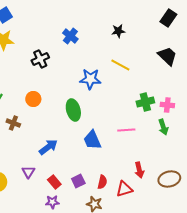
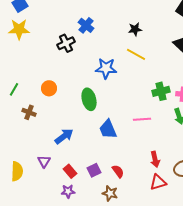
black star: (118, 31) -> (135, 29), moved
black cross: (40, 59) -> (66, 43), moved
red semicircle: (102, 182) -> (118, 171), turned -48
red triangle: (124, 189) -> (158, 182), moved

